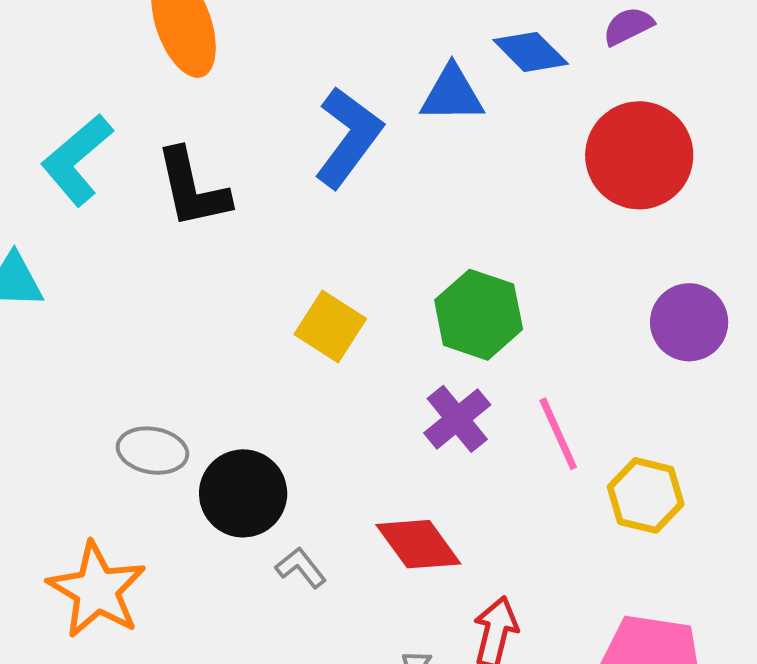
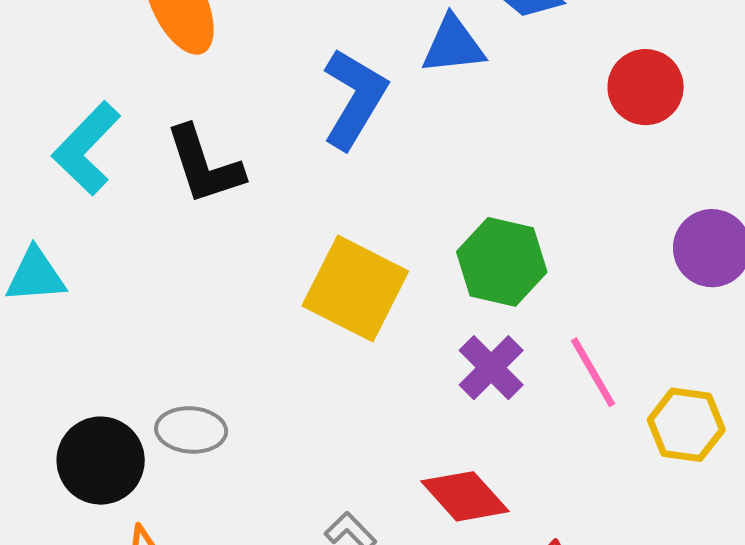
red circle: (639, 155) -> (646, 87), size x0.7
yellow square: (330, 326) -> (355, 289), size x1.5
black circle: (243, 493) -> (101, 461), moved

